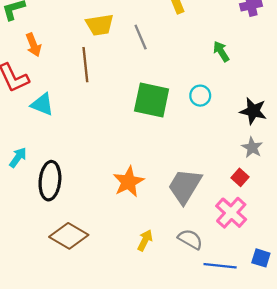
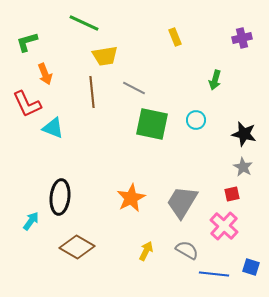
gray line: (141, 37) -> (134, 88), moved, turned -40
green arrow: (221, 51) -> (215, 80), turned -132
cyan arrow: (18, 157) -> (31, 221), moved
red square: (240, 177) -> (232, 194), turned 35

